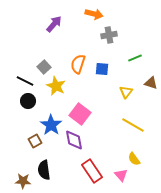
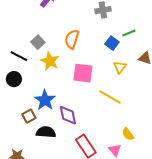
blue square: (102, 69) -> (112, 43), moved, turned 32
black circle: (28, 101) -> (14, 79), moved
pink square: (80, 114) -> (83, 73), moved, turned -30
yellow line: (133, 125) -> (110, 97), moved
black semicircle: (44, 170) -> (46, 132), moved, turned 102

